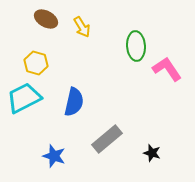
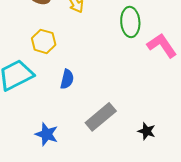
yellow hexagon: (36, 63) -> (44, 41), moved
blue semicircle: (74, 102) -> (67, 79), size x0.7

